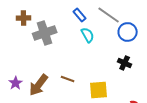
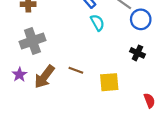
gray cross: (45, 33) -> (32, 41), moved

